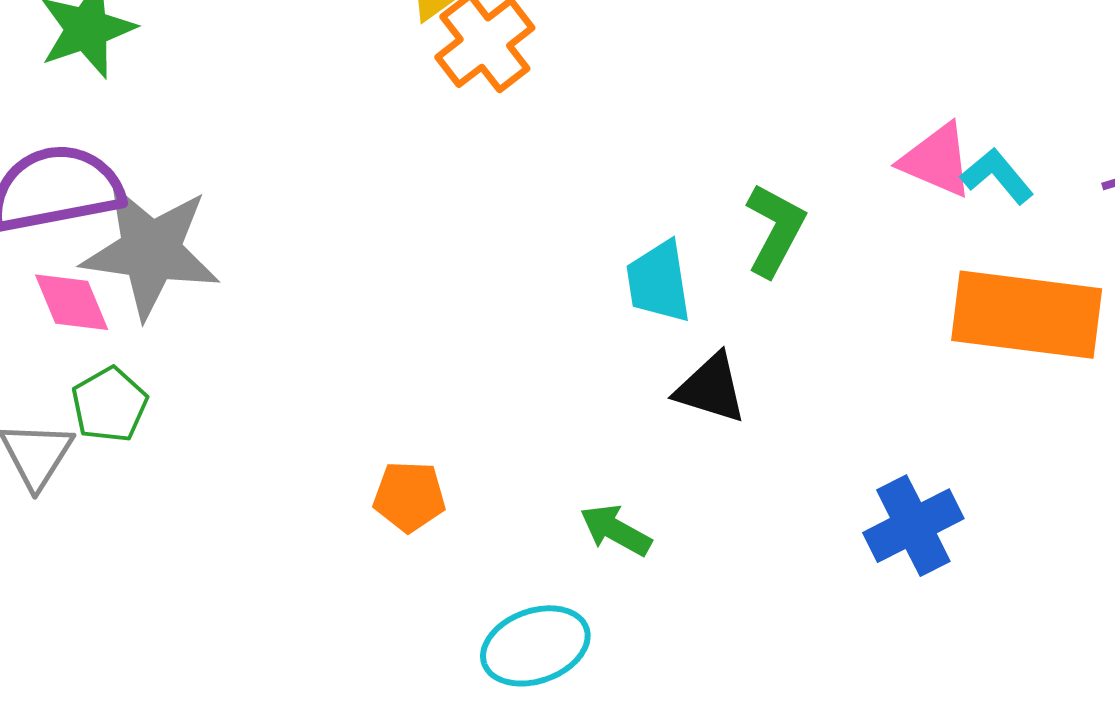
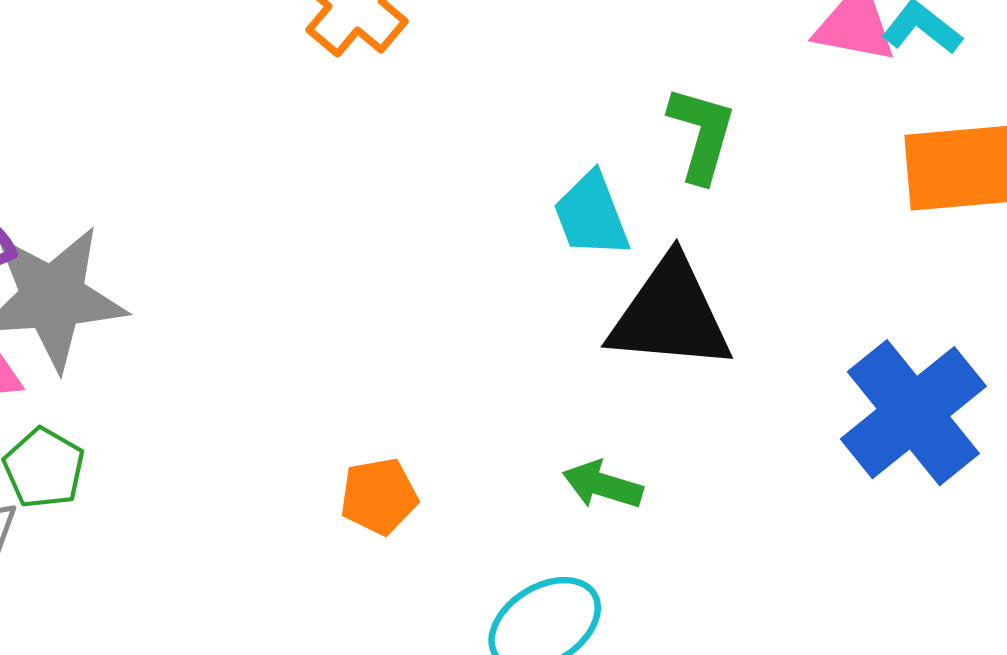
black triangle: (711, 388) -> (670, 315), size x1.6
blue cross: (913, 526) -> (913, 413), size x1.4

